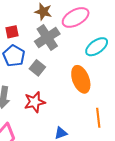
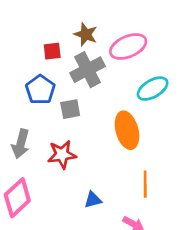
red square: (12, 32) -> (52, 51), moved
gray square: (37, 68) -> (70, 109), turned 35

